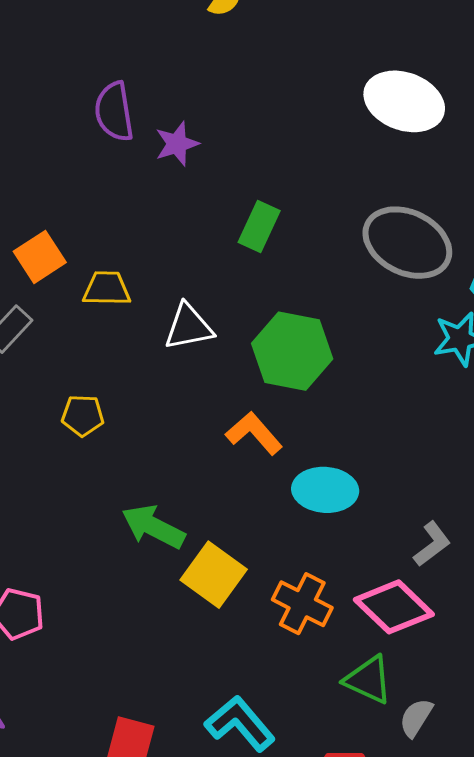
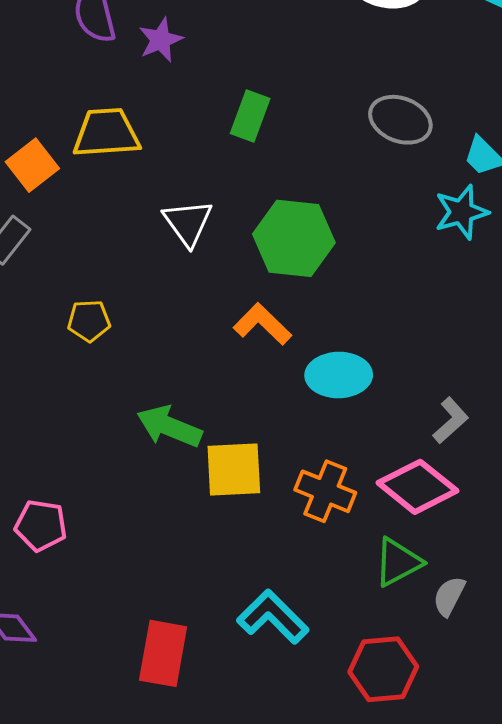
gray ellipse: (407, 243) -> (400, 120), size x0.7
yellow trapezoid: (107, 289) -> (106, 133), moved, size x1.4
white triangle: (189, 327) -> (188, 223), turned -50
yellow square: (214, 575) -> (234, 470), turned -34
green triangle: (368, 680) -> (398, 562), turned -48

